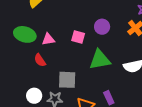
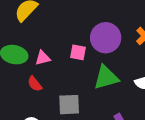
purple circle: (102, 27) -> (106, 38), size x1.6

